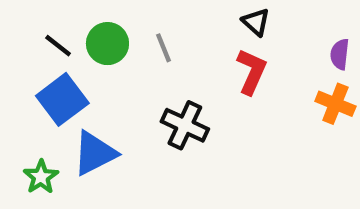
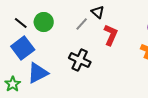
black triangle: (256, 22) -> (98, 12), moved
gray line: (163, 48) -> (82, 24), moved, turned 64

